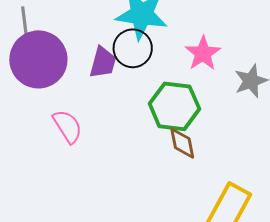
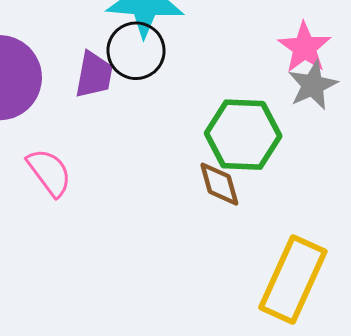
pink star: (203, 53) -> (304, 48), moved
green hexagon: (174, 106) -> (243, 135), moved

